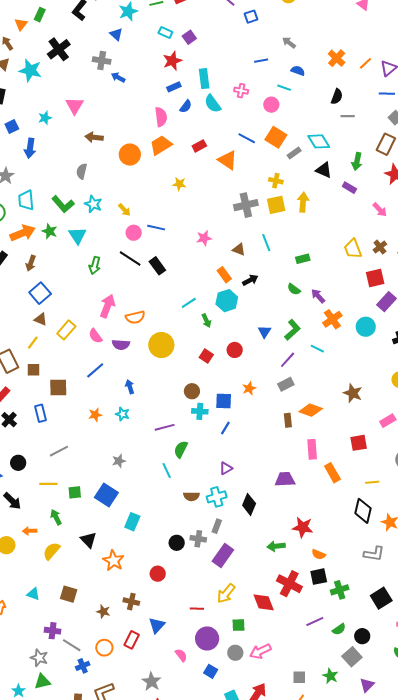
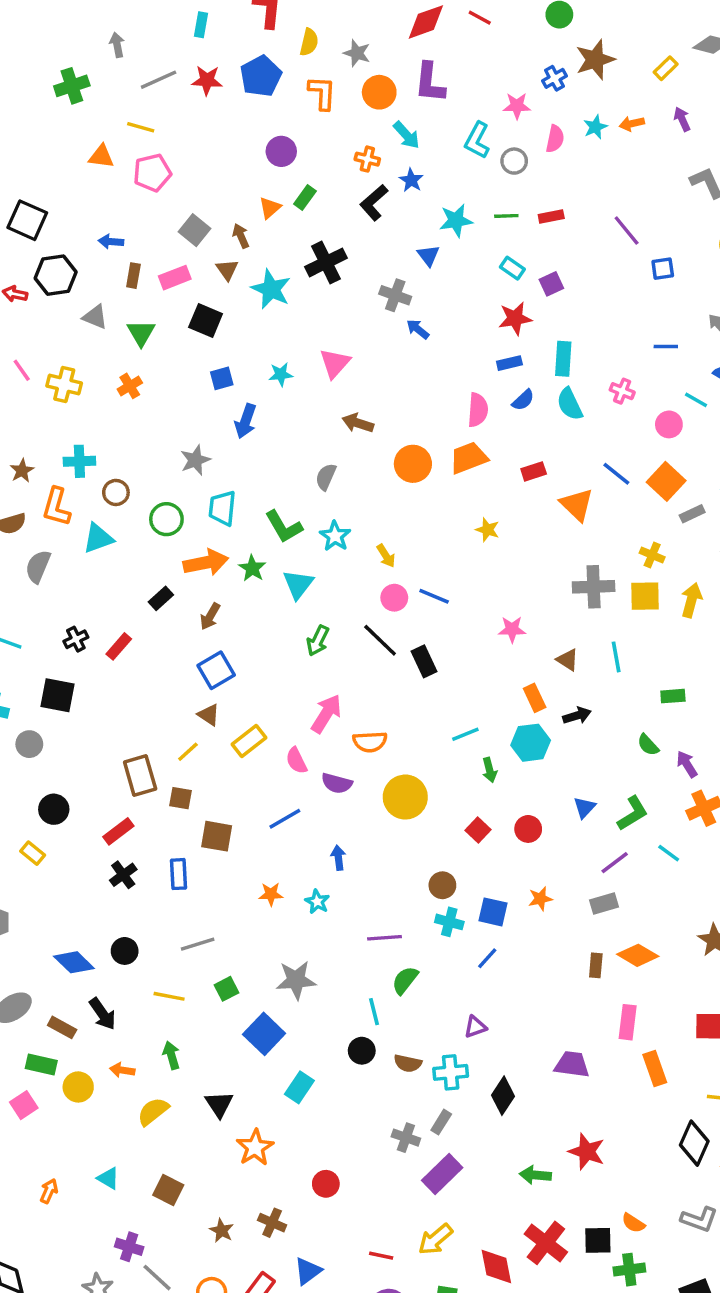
gray star: (119, 461) -> (296, 980), size x1.6
green square: (75, 492) -> (226, 989), moved, turned -32
black circle: (177, 543) -> (362, 1051), moved
orange semicircle: (319, 554) -> (633, 1223), moved

